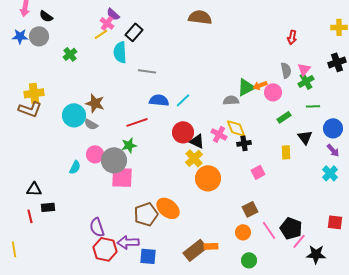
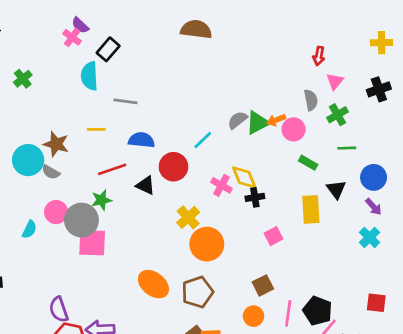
yellow line: (101, 34) -> (96, 129), moved, turned 32
pink triangle: (304, 69) -> (335, 81), moved
cyan line: (183, 100) -> (203, 140), moved
gray semicircle: (231, 100) -> (237, 120), moved, turned -35
green rectangle: (284, 117) -> (308, 163), turned 64
red circle: (183, 132) -> (173, 167), moved
black triangle: (197, 141) -> (145, 185), moved
yellow rectangle: (286, 152) -> (311, 209), size x1.5
brown pentagon: (146, 214) -> (197, 292), moved
pink line: (269, 230) -> (288, 313), turned 42

